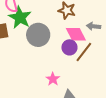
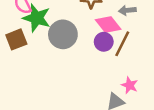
pink star: (53, 79) -> (130, 85), moved

